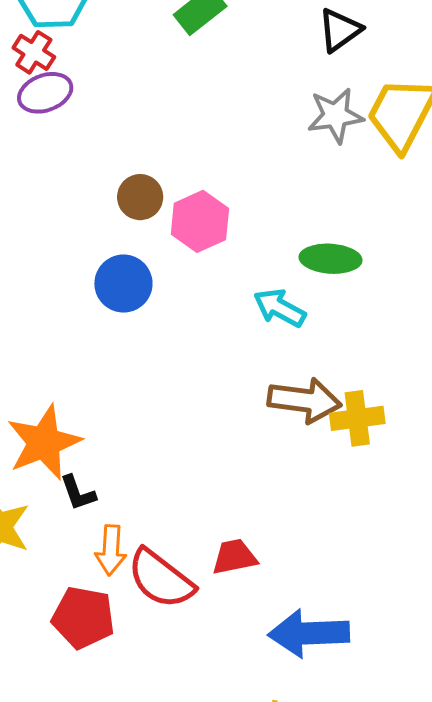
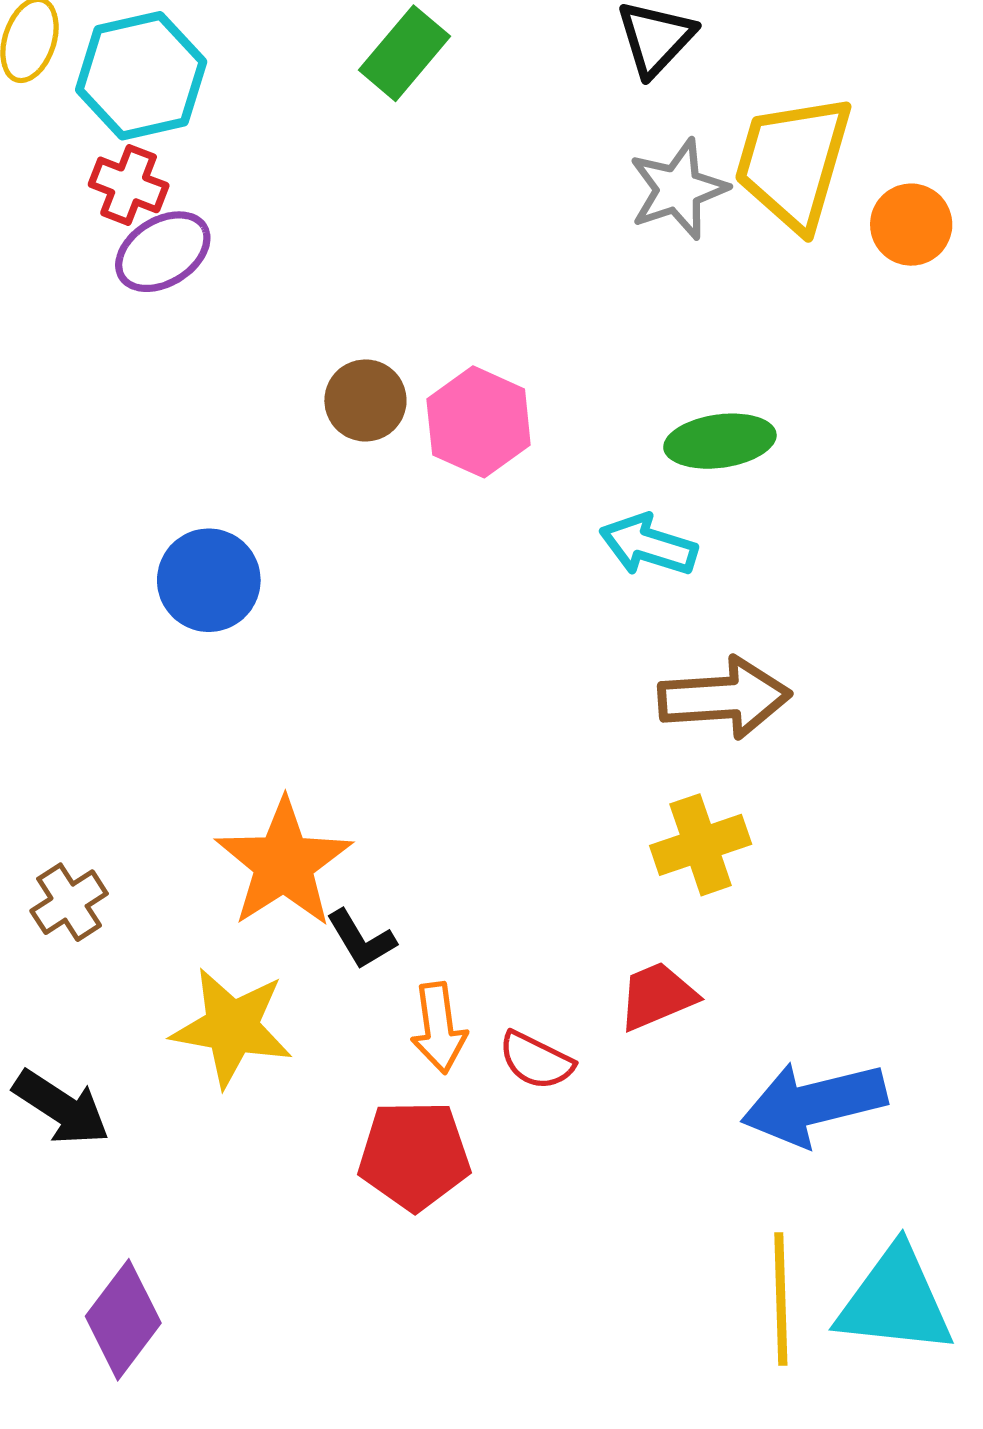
blue circle: (123, 284) -> (209, 580), moved
yellow cross: (357, 418) -> (701, 845), moved
red semicircle: (161, 579) -> (536, 1061), size x0.6

